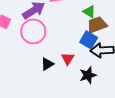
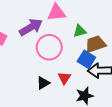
green triangle: (89, 12) -> (80, 31), moved, turned -48
pink circle: (33, 31) -> (49, 47), moved

